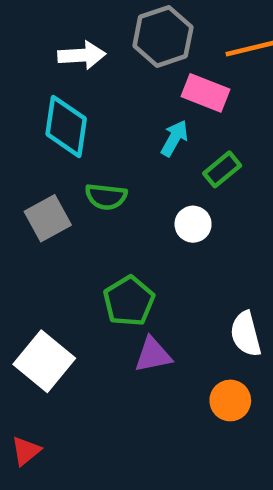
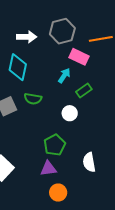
green pentagon: (129, 301) -> (55, 145), moved
orange circle: (230, 400) -> (58, 193), moved

